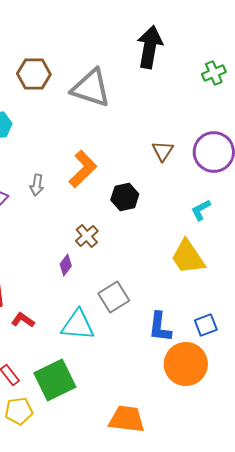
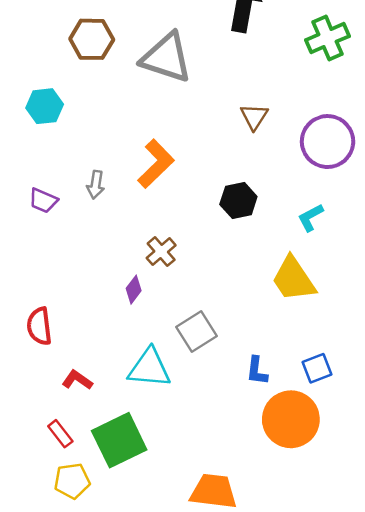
green cross: (214, 73) -> (328, 38), size x1.4
brown triangle: (163, 151) -> (254, 117), moved
black hexagon: (125, 197) -> (238, 200), moved
red L-shape: (23, 320) -> (77, 380), moved
blue L-shape: (160, 327) -> (257, 371), size x0.7

